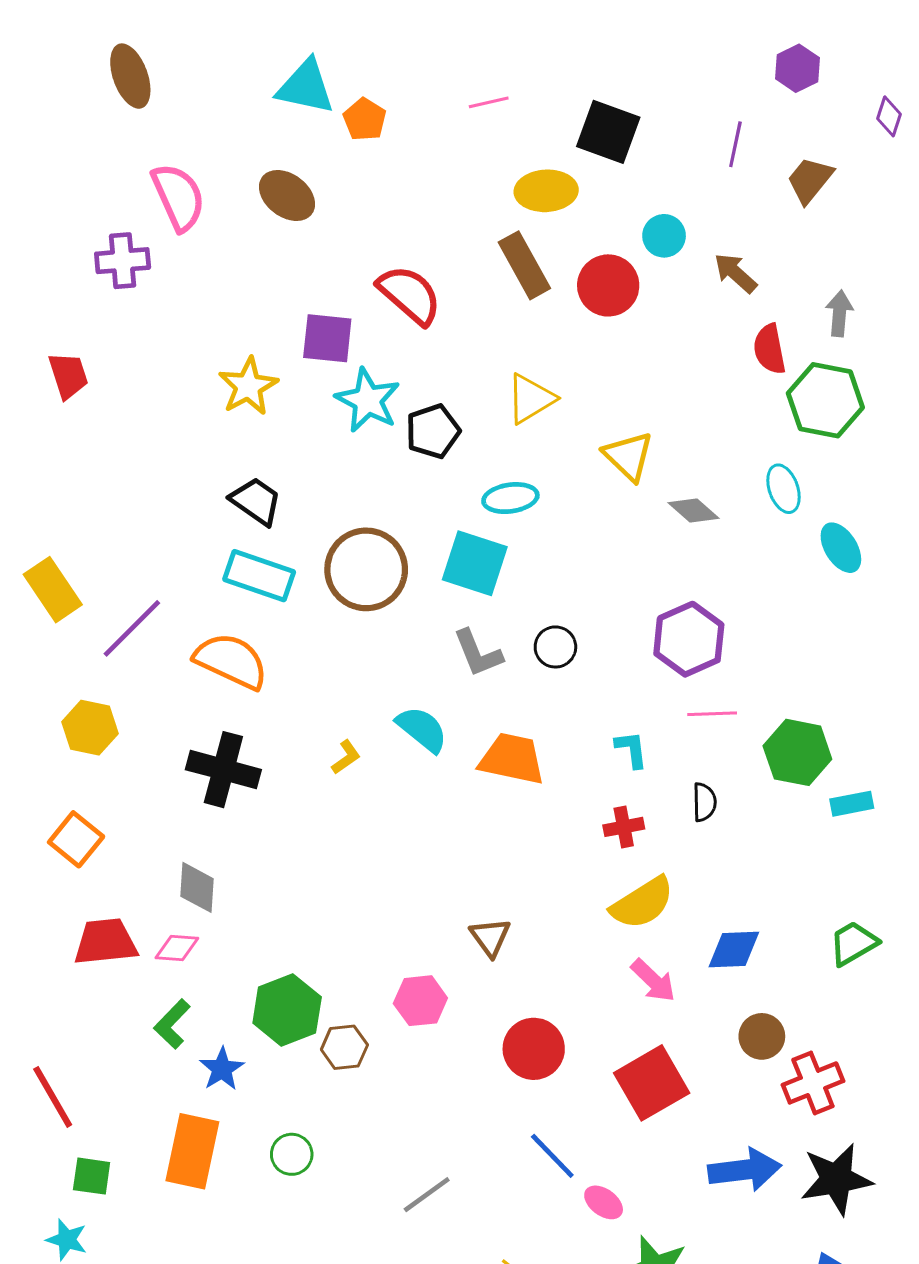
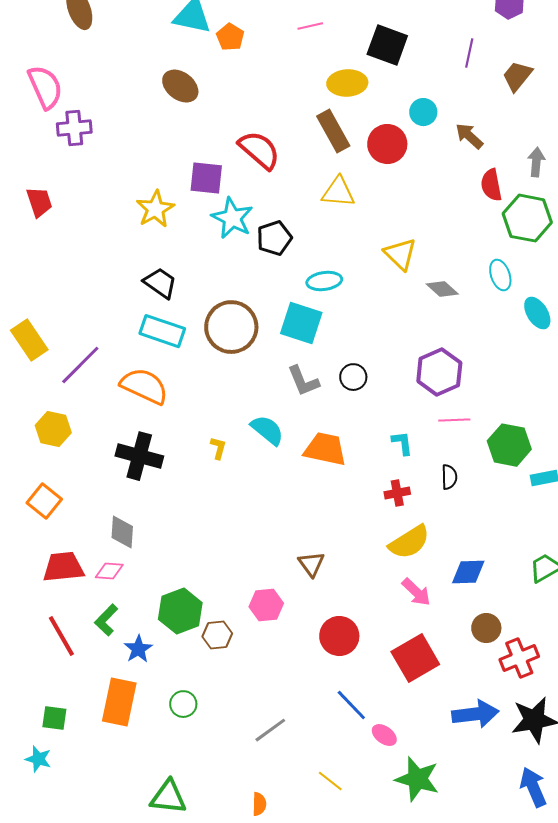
pink semicircle: (178, 197) -> (45, 87), moved
yellow triangle: (531, 399) -> (338, 192), moved, turned 36
yellow L-shape: (346, 757) -> (218, 448), turned -40
red line: (53, 1097) -> (61, 636), moved

